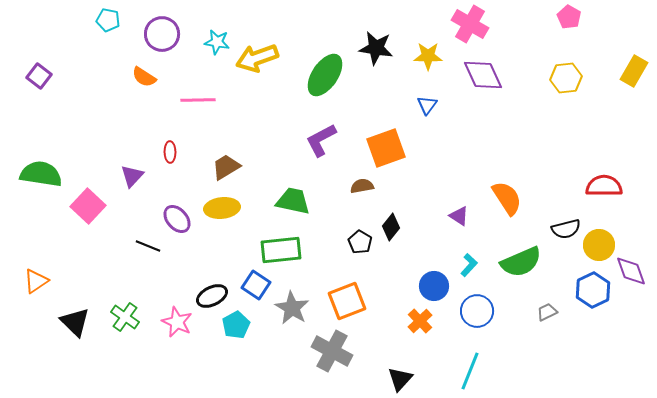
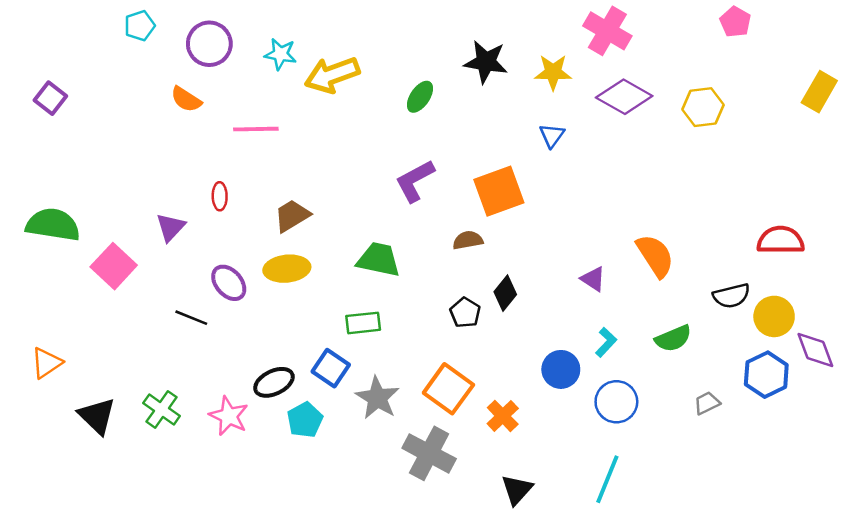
cyan pentagon: (108, 20) -> (140, 26), turned -30
green ellipse: (325, 75) -> (420, 97), size x0.6
purple diamond: (483, 75) -> (624, 97), turned -36
yellow hexagon: (566, 78) -> (703, 107), moved
green rectangle: (281, 250) -> (363, 323), size x0.7
green semicircle: (521, 262) -> (673, 338), size x0.7
orange square: (347, 301) -> (448, 389), turned -33
orange cross: (420, 321) -> (503, 416), moved

